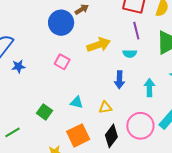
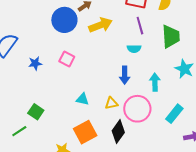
yellow arrow: (99, 45) -> (100, 25), moved
blue star: (18, 66) -> (35, 63), moved
green square: (44, 112) -> (36, 112), moved
pink circle: (140, 126) -> (137, 109), moved

